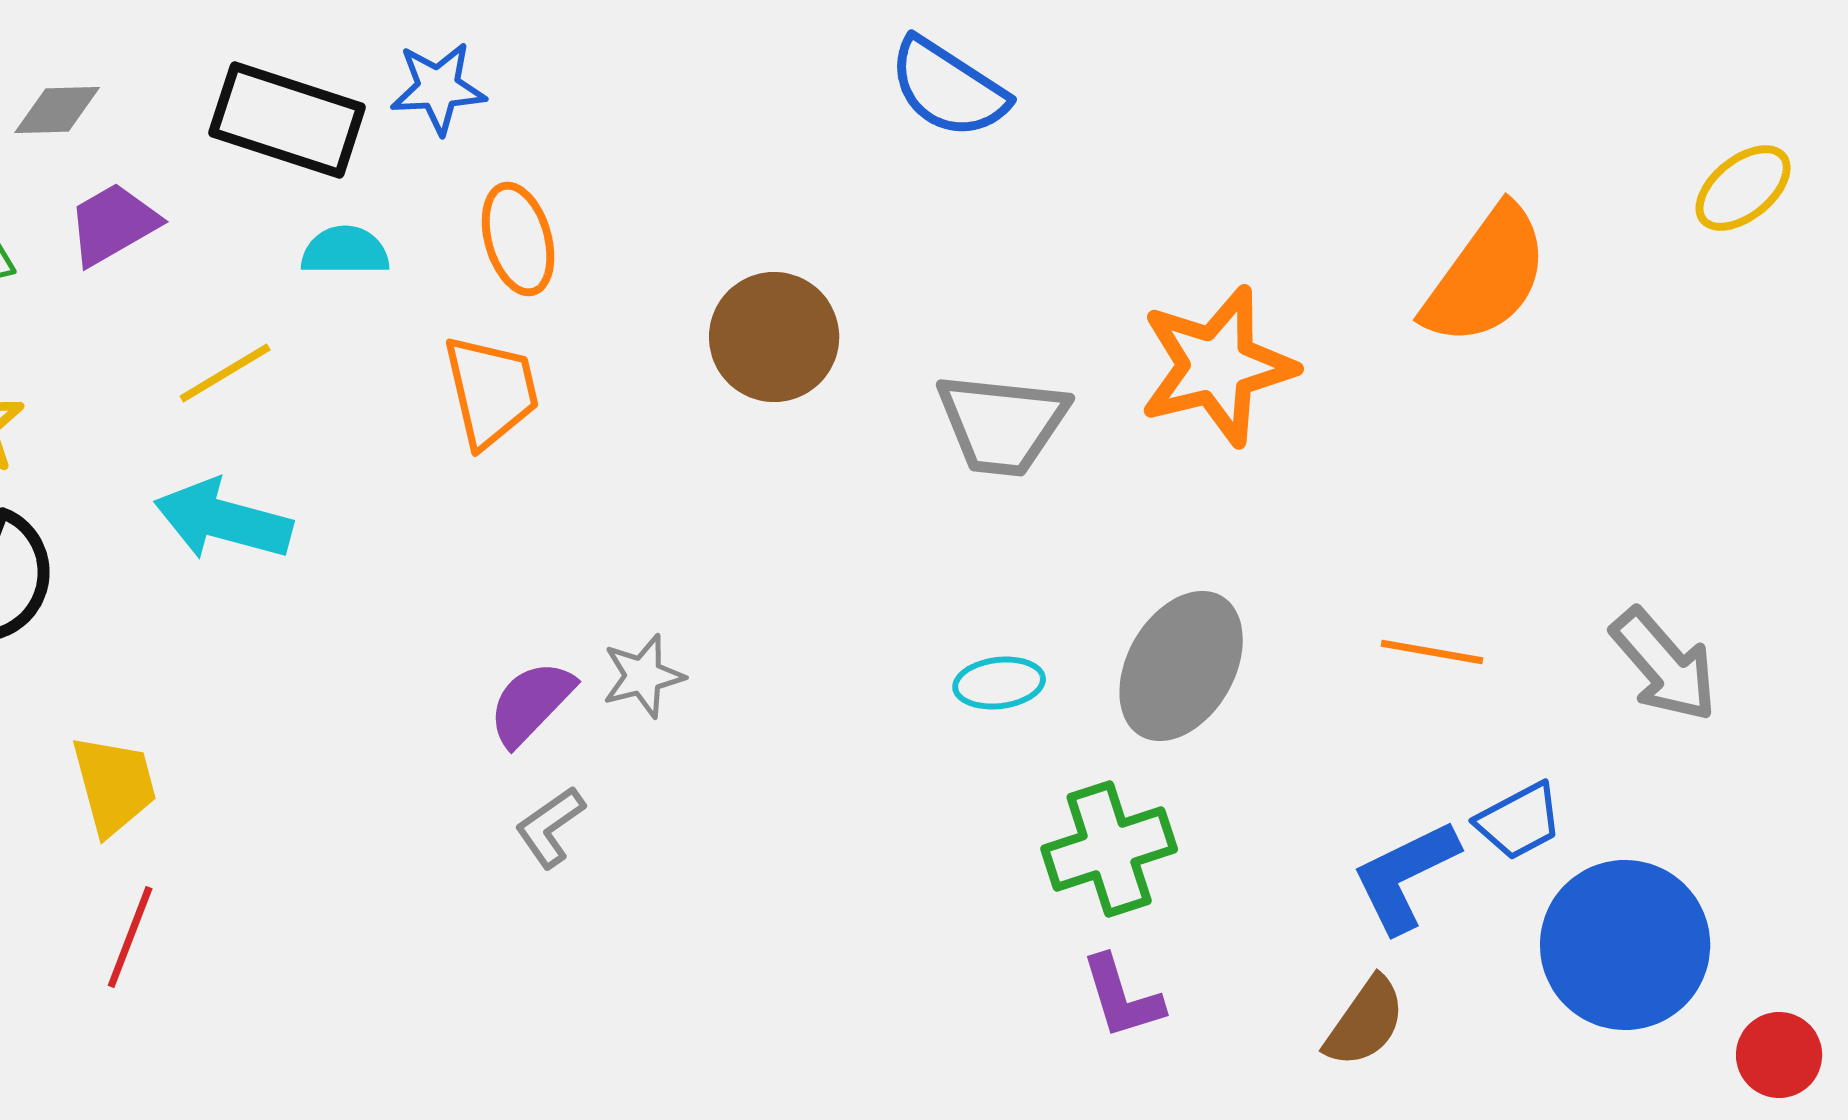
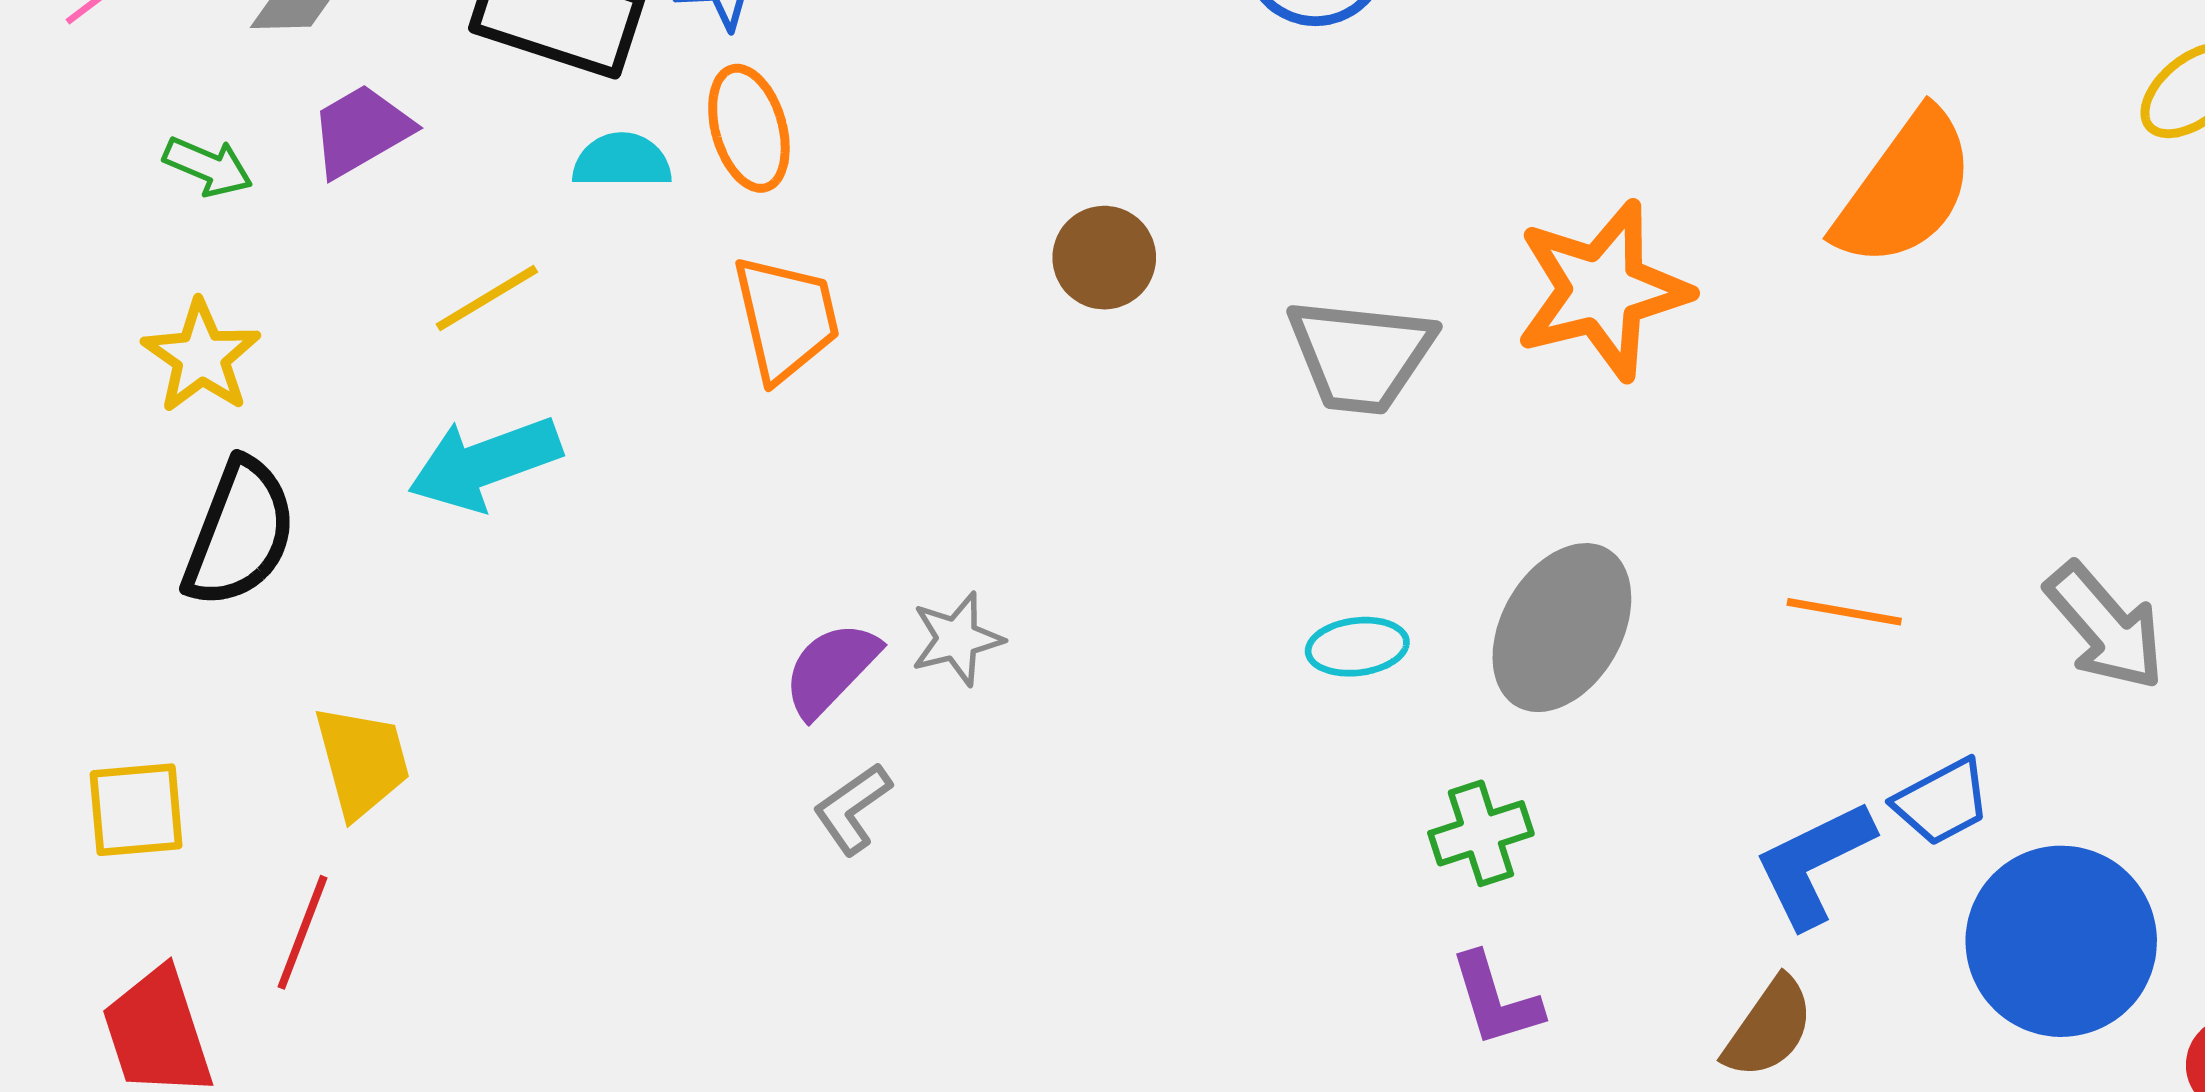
orange ellipse: (518, 239) -> (749, 128), moved
brown circle: (774, 337) -> (1104, 258), size x0.7
cyan arrow: (223, 520) -> (485, 463), turned -35
green cross: (1109, 849) -> (1481, 833), size x0.7
red line: (130, 937) -> (302, 932), moved

